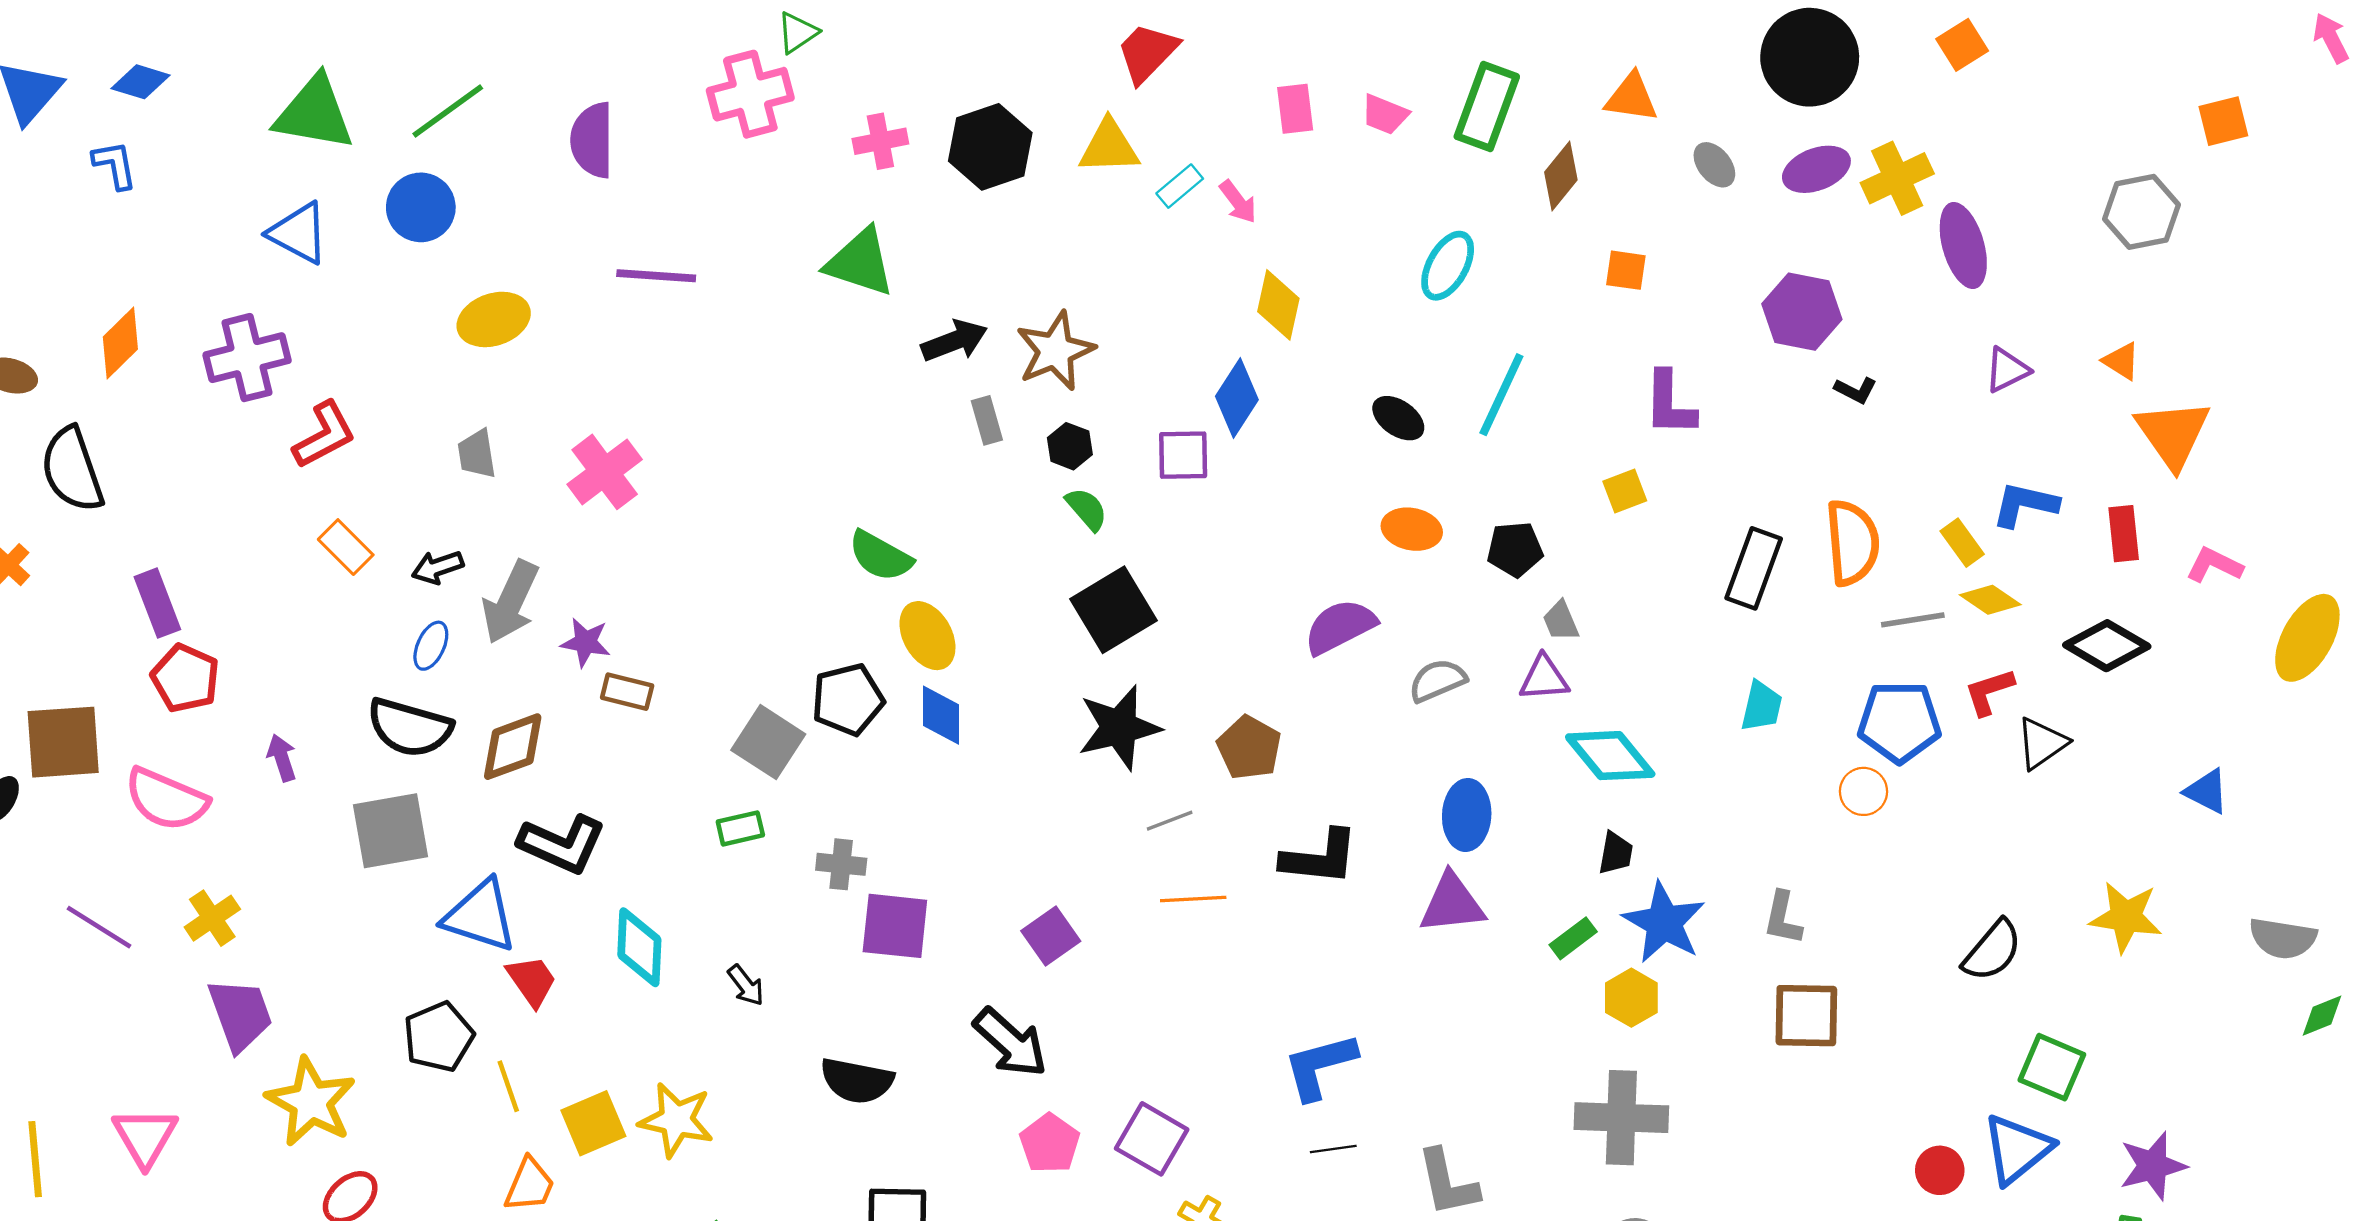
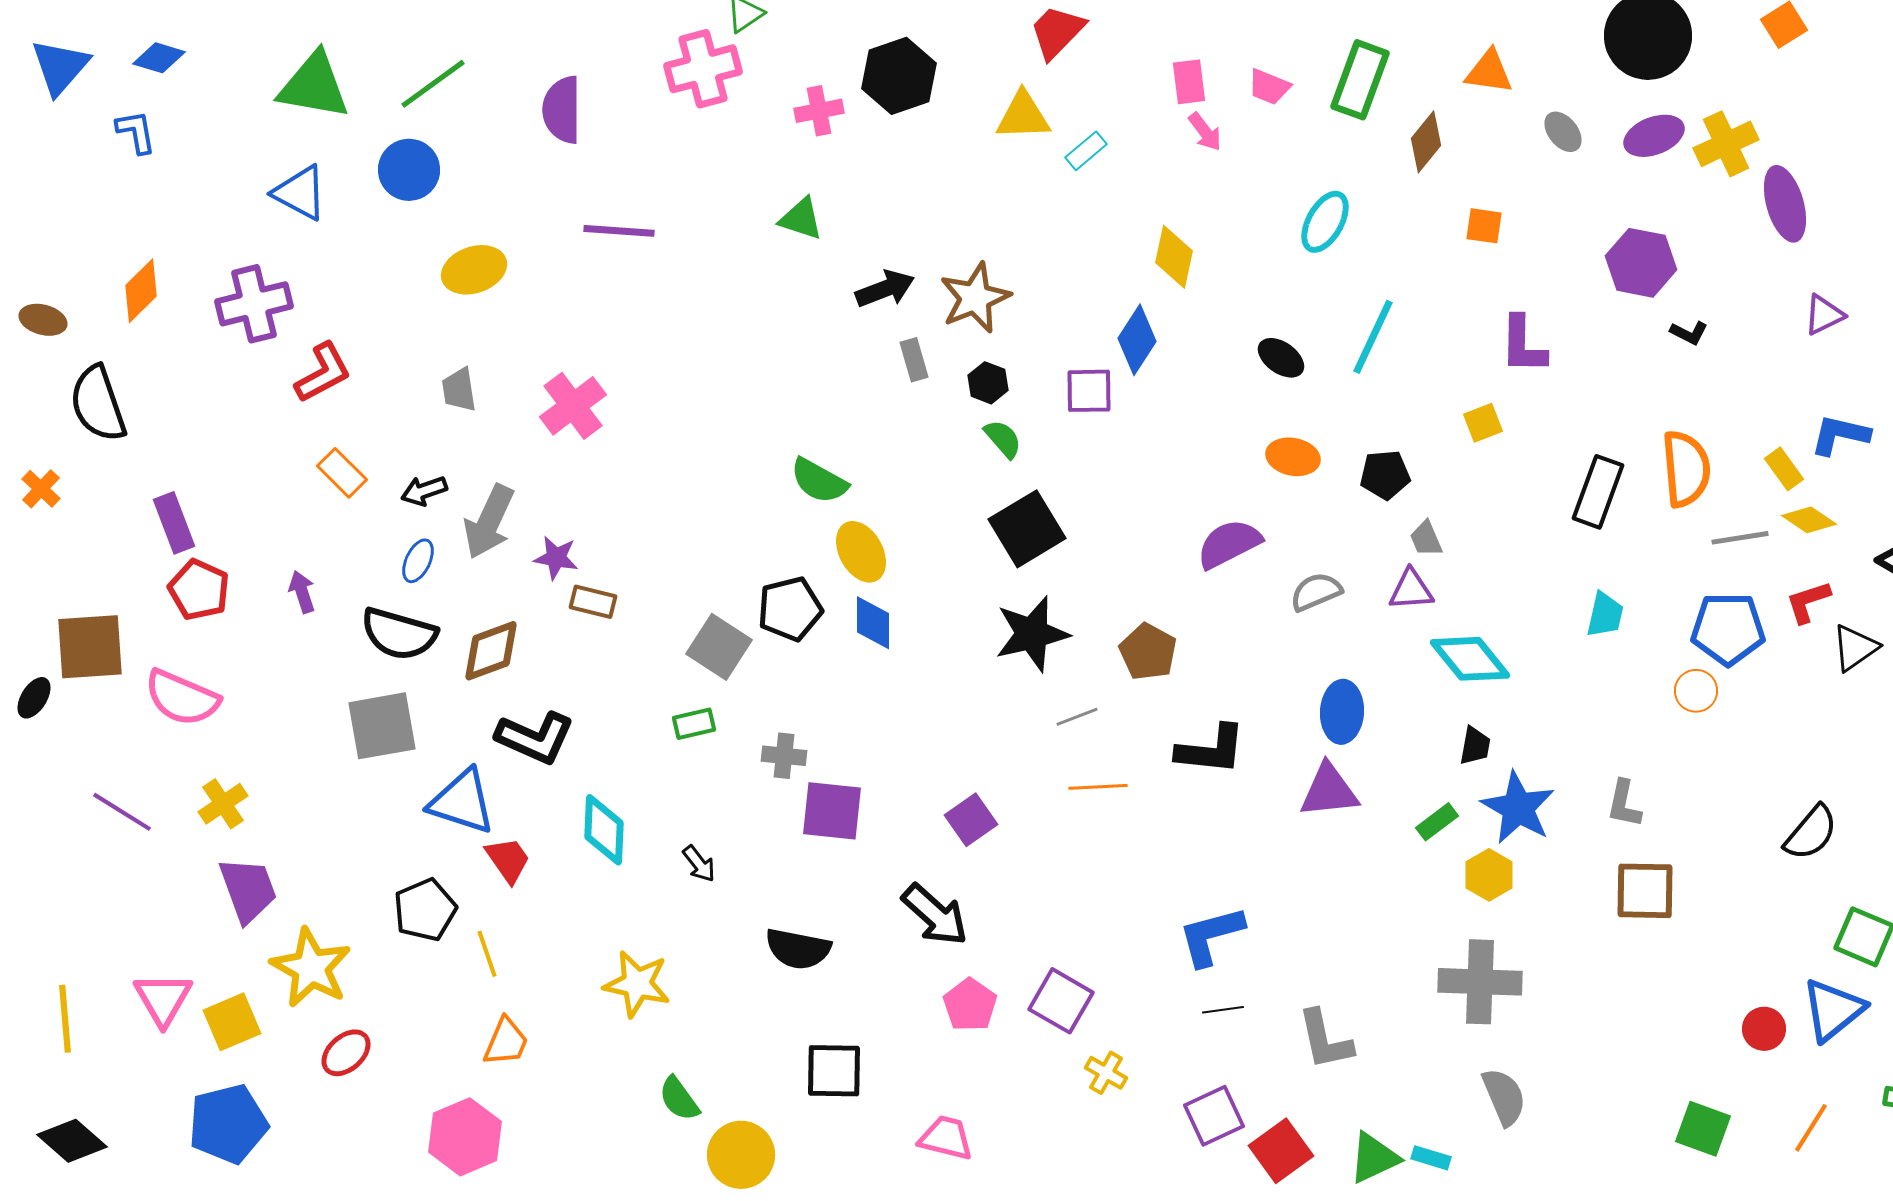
black hexagon: (990, 147) -> (899, 76), moved
pink arrow: (1238, 202) -> (1205, 132), moved
green triangle: (860, 262) -> (801, 219), size x0.7
purple arrow: (282, 758) -> (302, 592), moved
yellow square: (593, 1123) -> (232, 1022), moved

